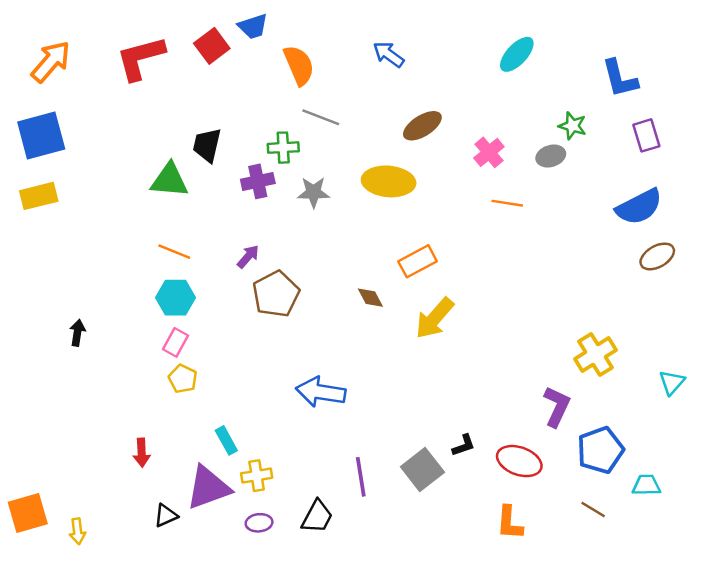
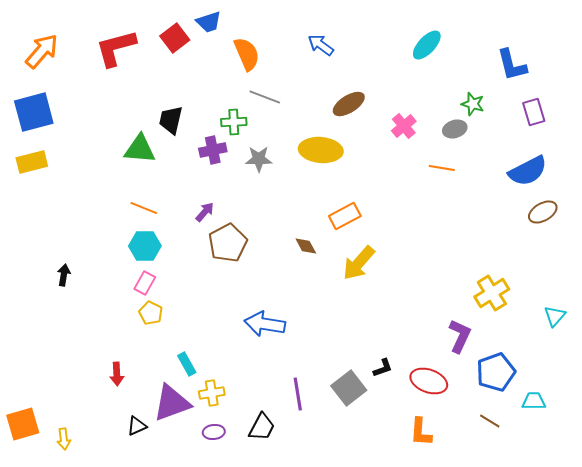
orange line: (507, 203) -> (442, 168), moved

